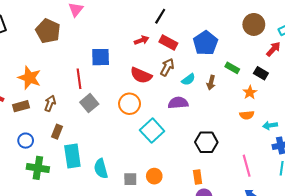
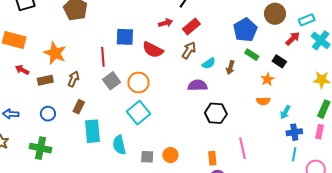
red rectangle: (168, 42) -> (191, 26), turned -72
blue pentagon: (206, 43) -> (245, 30), moved
red semicircle: (141, 75) -> (153, 50), moved
orange circle: (130, 104) -> (138, 82), moved
cyan arrow: (270, 125) -> (285, 112), turned -56
cyan square: (152, 131) -> (138, 113), moved
black hexagon: (206, 142) -> (216, 113), moved
pink line: (247, 166) -> (242, 148), moved
green cross: (38, 168) -> (40, 148), moved

